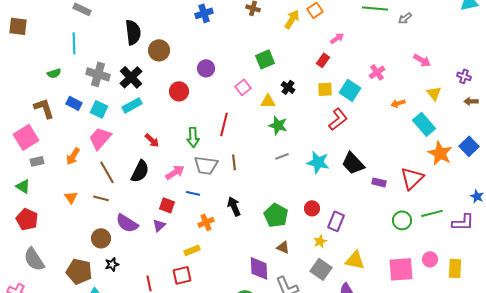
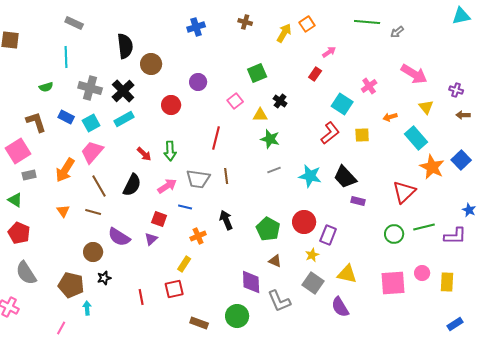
pink arrow: (422, 60) -> (414, 74), size x1.5
yellow square: (325, 89) -> (362, 135), moved
cyan square: (99, 109) -> (91, 123), turned 36
green arrow: (193, 137) -> (170, 151), moved
orange arrow: (73, 156) -> (65, 170), size x1.4
purple rectangle: (379, 182) -> (358, 201), moved
red circle: (312, 208) -> (304, 222), size x1.5
yellow rectangle: (192, 250) -> (184, 264), turned -35

